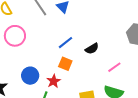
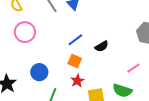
pink line: (114, 67) -> (133, 68), moved
red star: (54, 81) -> (77, 81), moved

